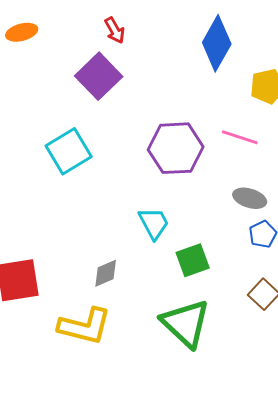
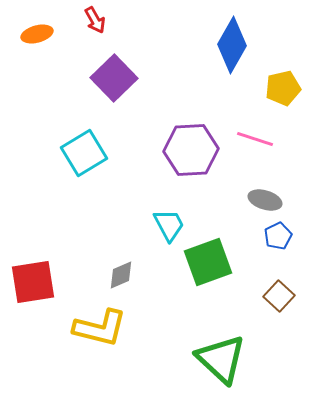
red arrow: (115, 30) -> (95, 20), moved
green square: (193, 260) -> (208, 262), size x1.4
green triangle: (186, 323) -> (221, 359), moved

